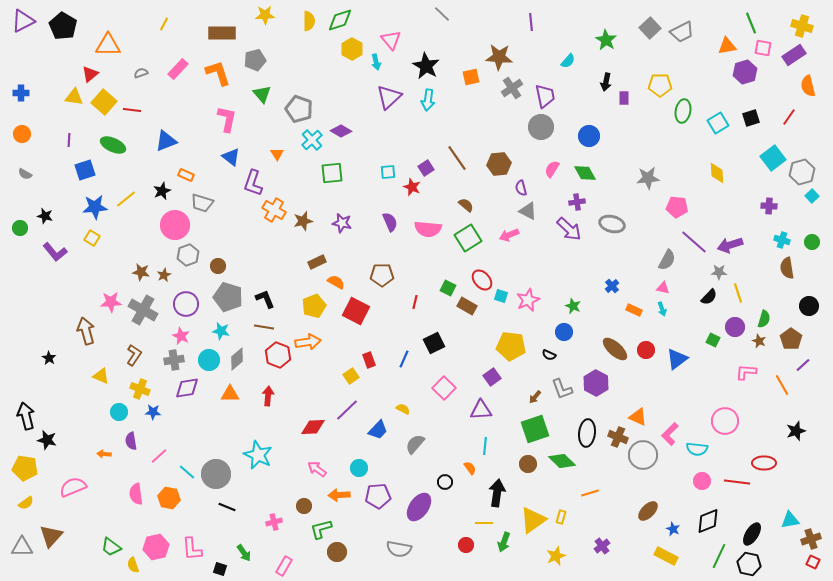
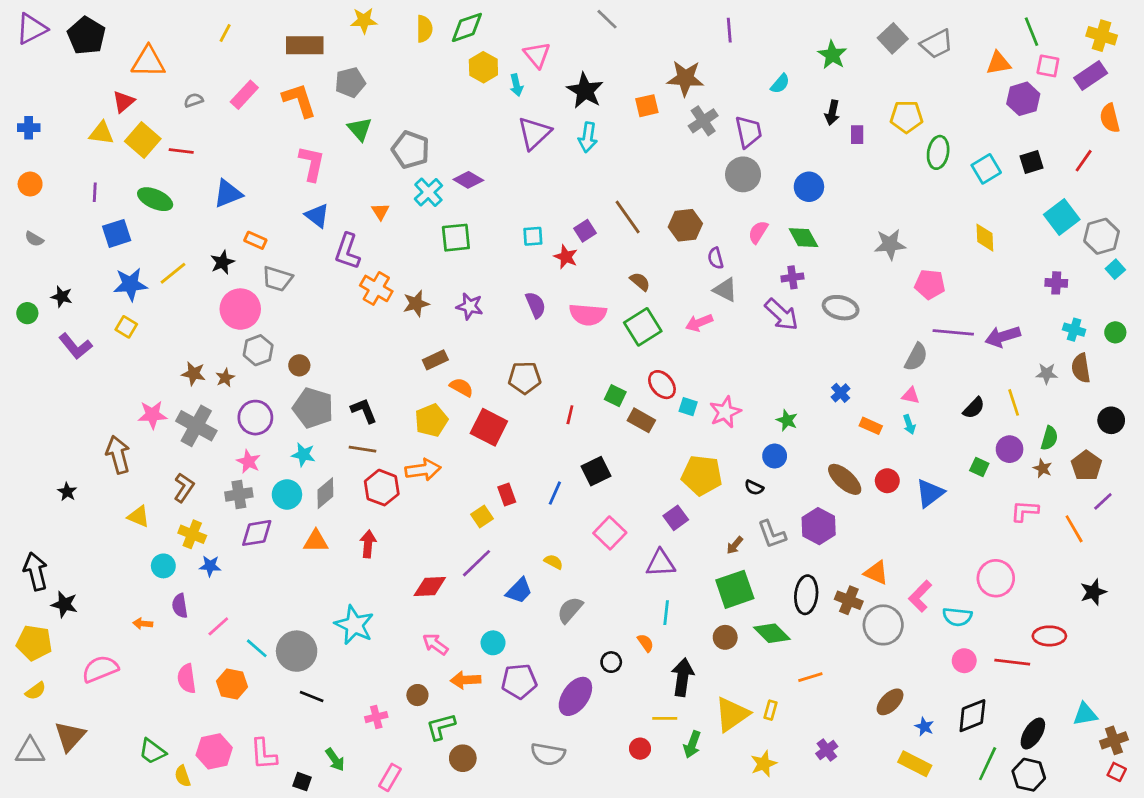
purple line: (694, 242) -> (953, 332), turned -36
gray star: (719, 272) -> (1047, 374), moved

